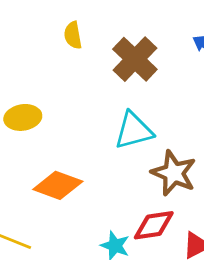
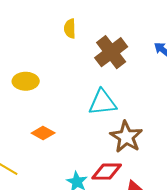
orange diamond: (58, 185) -> (43, 133), size x0.7

